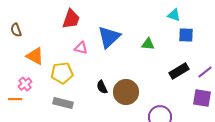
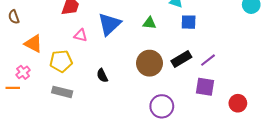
green triangle: (148, 44) -> (149, 23), moved
brown circle: (126, 92) -> (149, 63), moved

